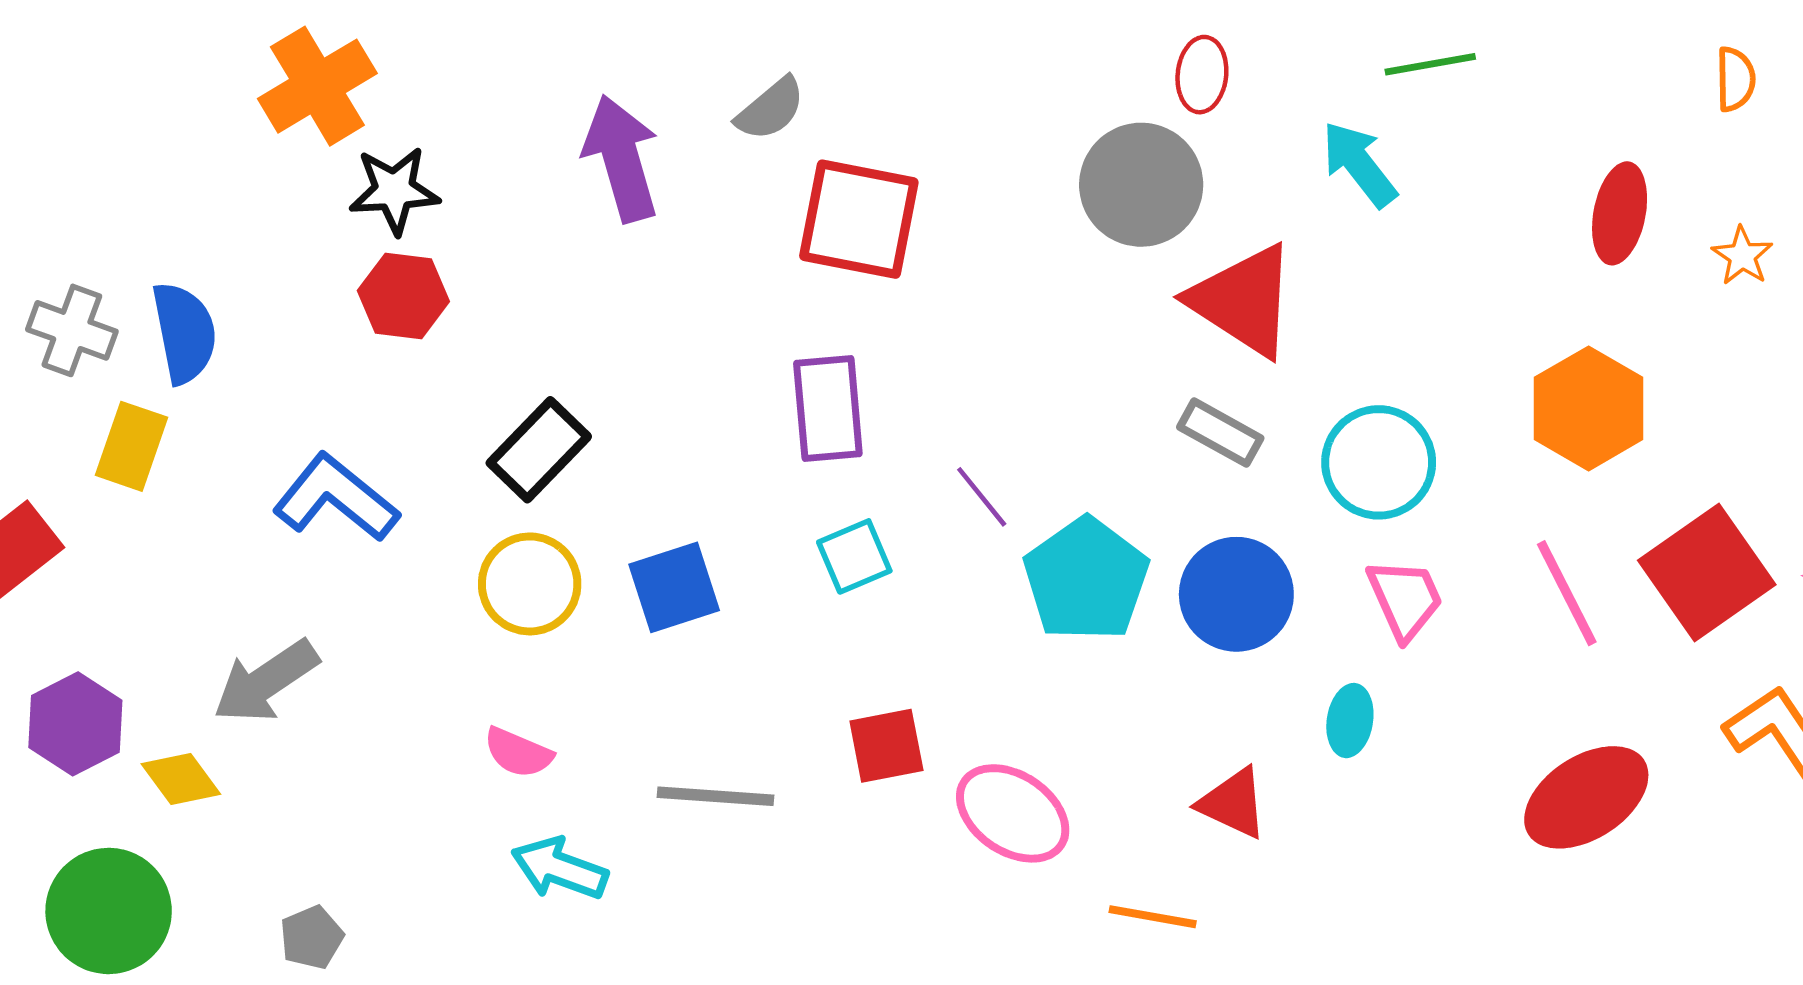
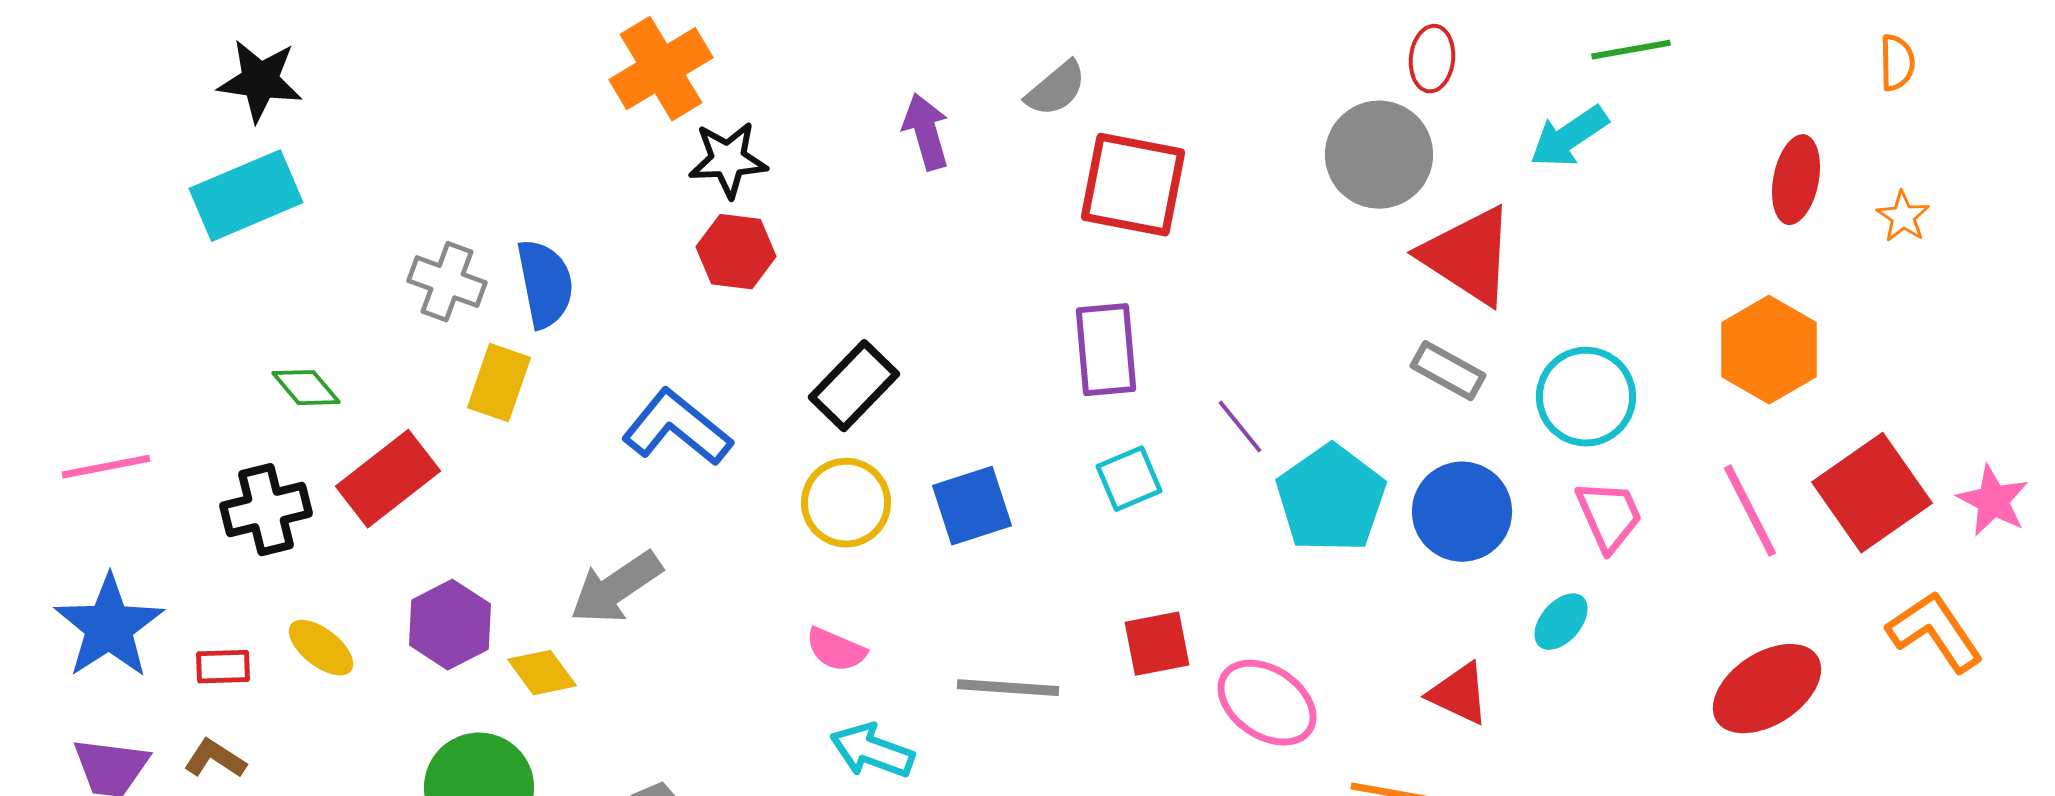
purple arrow: (621, 158) -> (926, 132), size x0.7
cyan arrow: (1359, 164) -> (1569, 137), turned -86
cyan ellipse: (1350, 721) -> (1561, 622), turned 32

